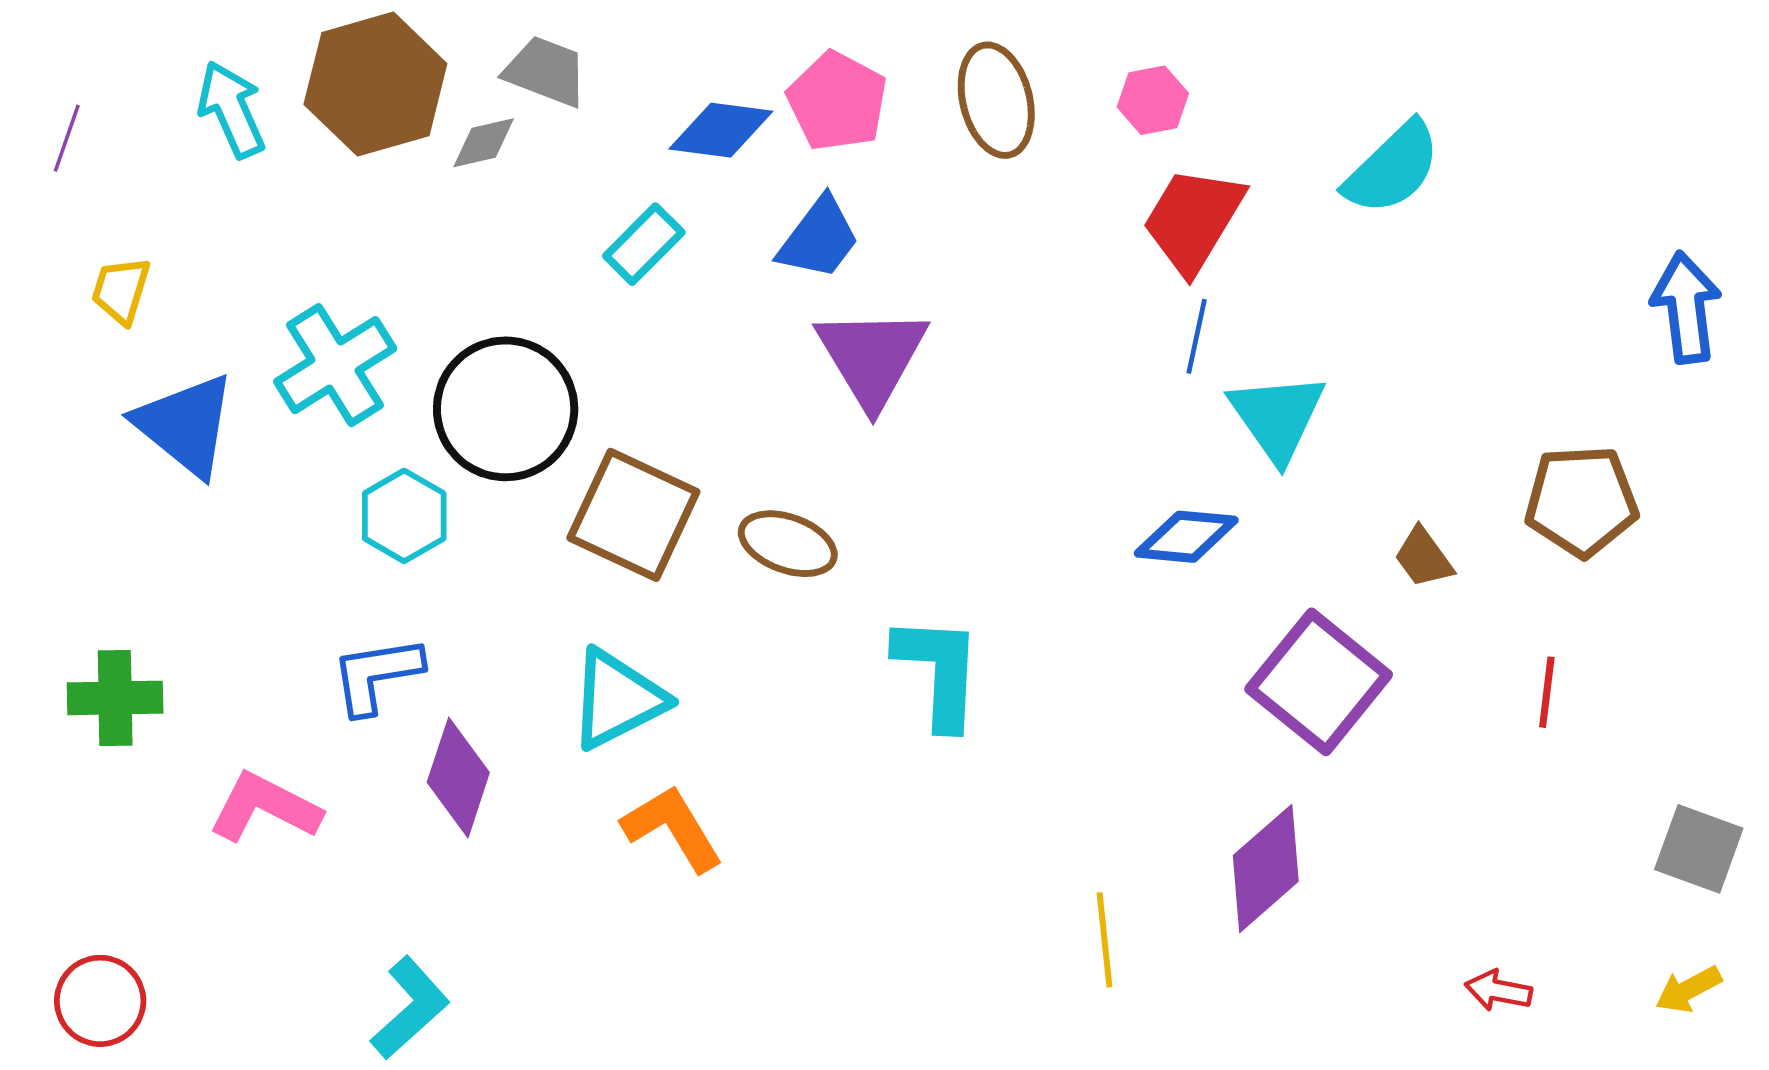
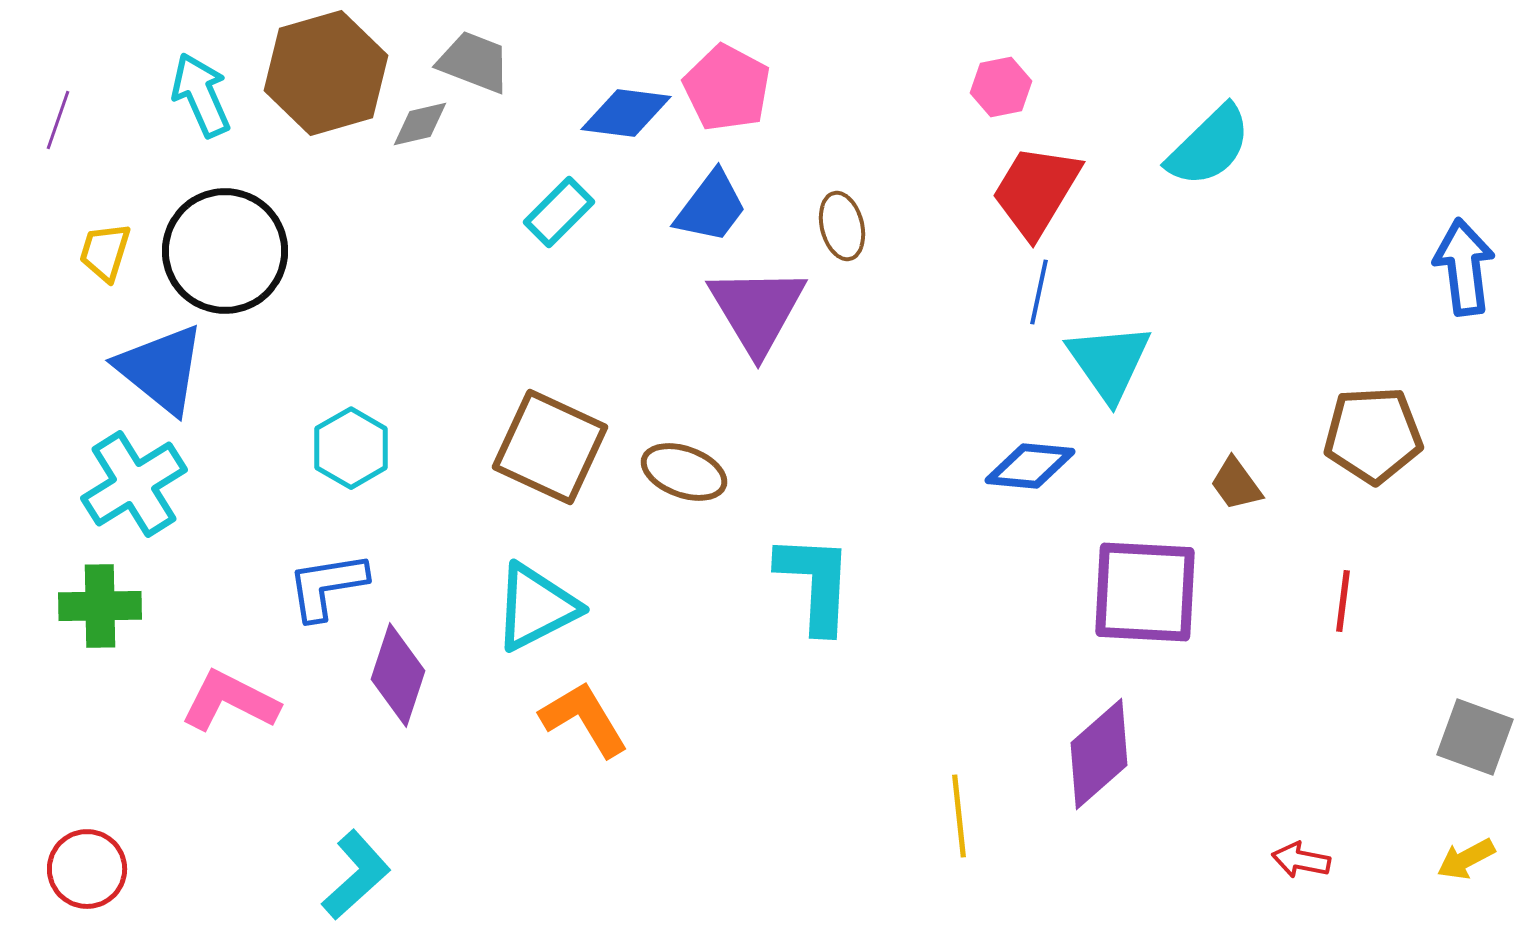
brown ellipse: (996, 100) -> (842, 226), moved, size x0.7
cyan cross: (335, 365) -> (134, 484), moved
black circle: (506, 409) -> (225, 251), moved
purple square: (1319, 682) -> (1145, 592), turned -36

